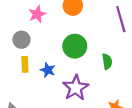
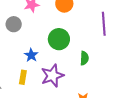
yellow rectangle: (25, 64) -> (23, 77), moved

